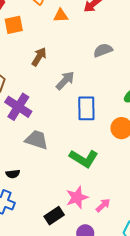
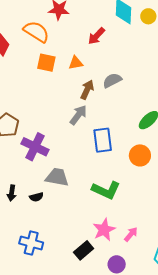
orange triangle: (61, 16) -> (76, 63), moved
orange square: (14, 25) -> (46, 63), moved, turned 30
brown arrow: (39, 57) -> (87, 90), moved
black semicircle: (13, 174) -> (36, 197), moved

